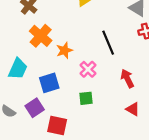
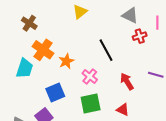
cyan trapezoid: (18, 69) -> (25, 68), moved
green square: (86, 98) -> (91, 104), size x1.5
red triangle: (133, 109) -> (123, 110), moved

